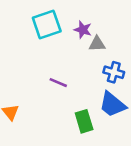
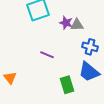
purple star: (83, 30) -> (66, 23), moved

